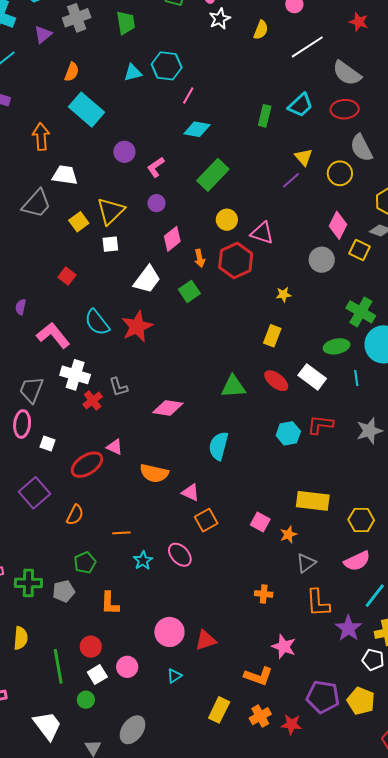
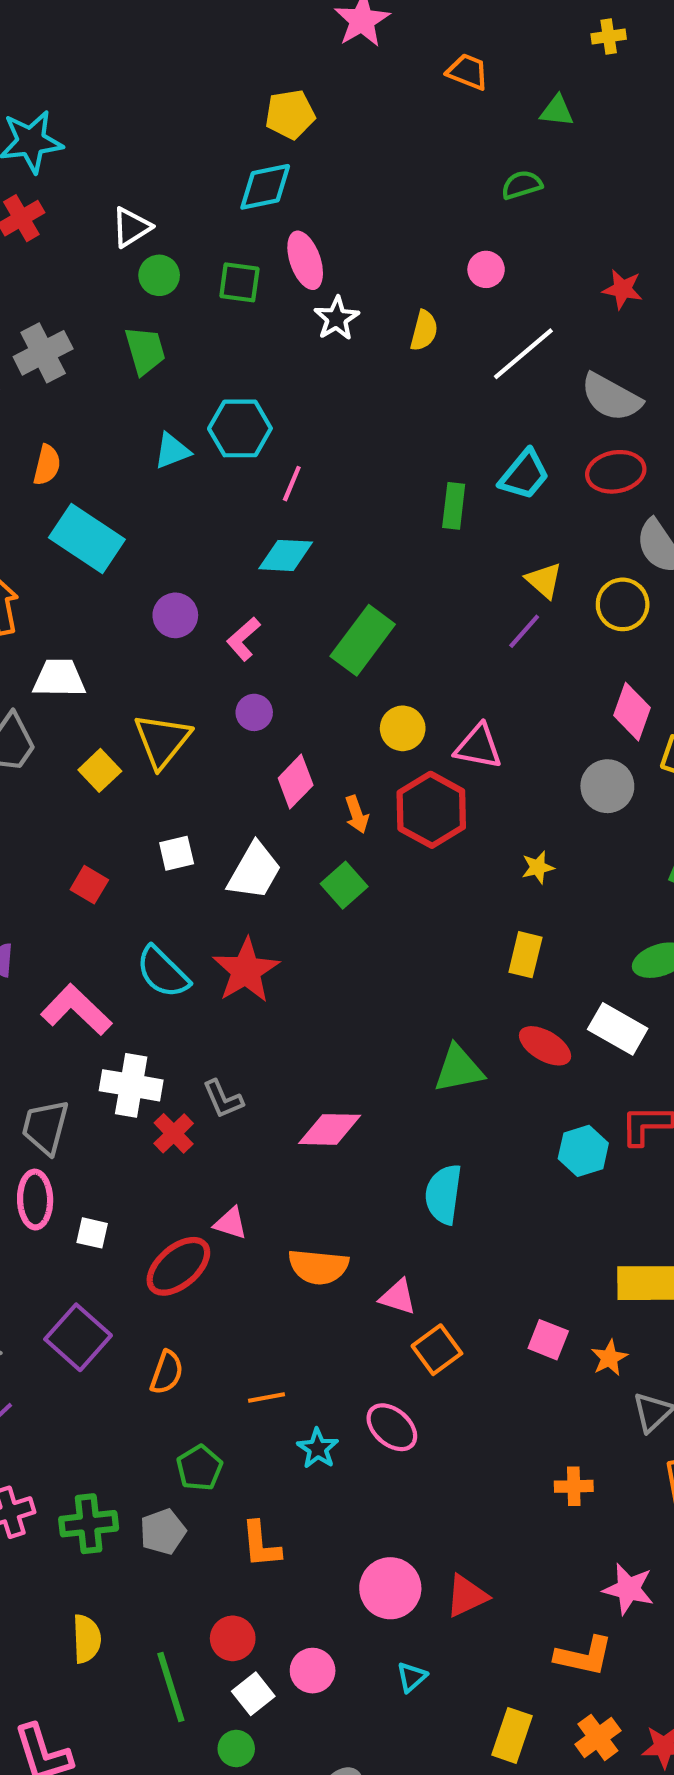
cyan diamond: (197, 129) -> (286, 555), moved
white square: (110, 244) -> (177, 853), moved

